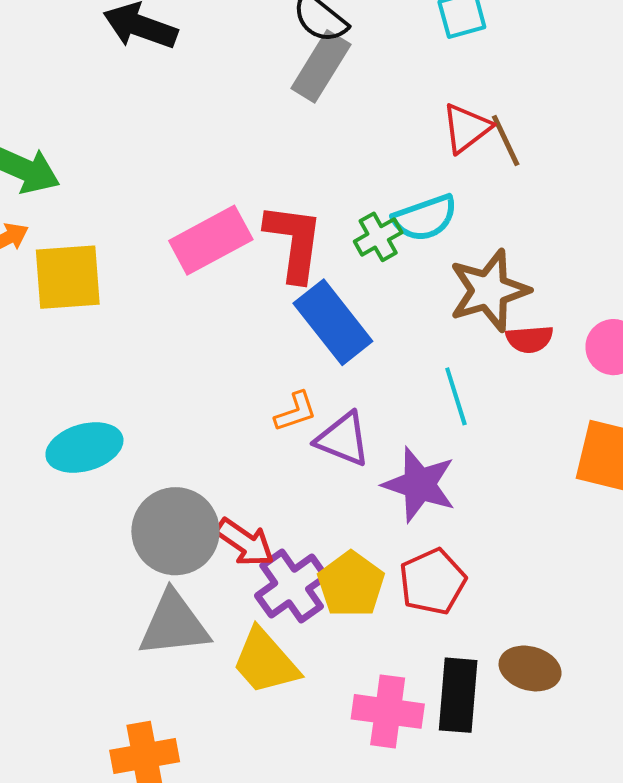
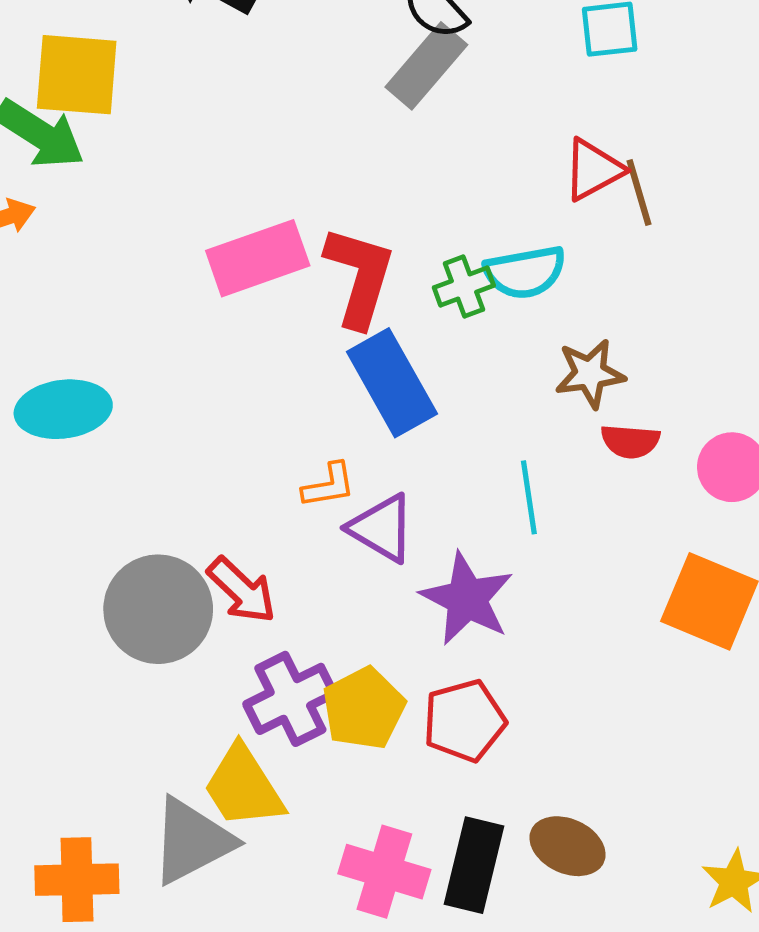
yellow square: (68, 277) -> (77, 75), moved
brown star: (489, 290) -> (590, 374), size x0.7
cyan ellipse: (84, 447) -> (63, 409), moved
red arrow: (245, 542) -> (242, 590), moved
gray triangle: (174, 624) -> (192, 841), moved, turned -30

